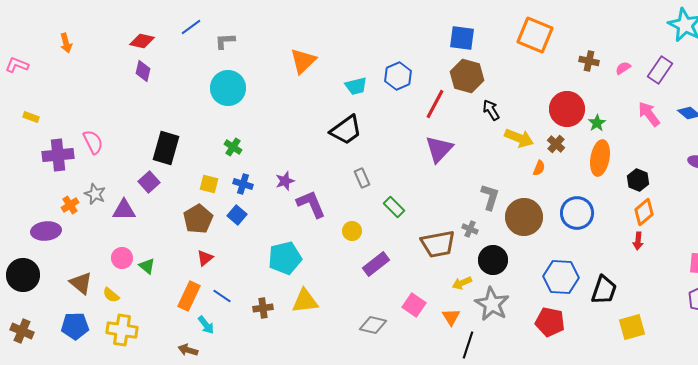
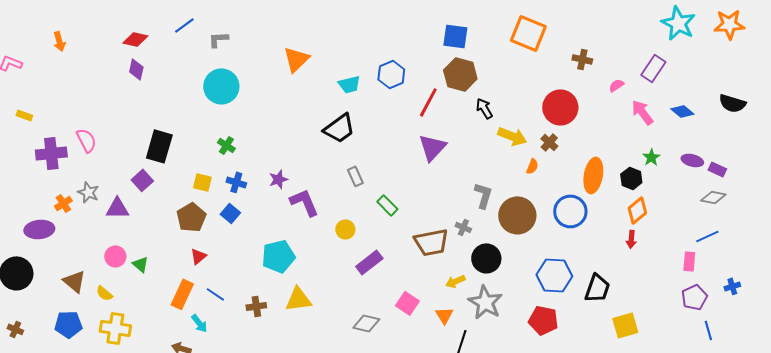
pink semicircle: (623, 68) -> (616, 85), moved
green star: (597, 123) -> (651, 157), moved
orange ellipse: (600, 158) -> (593, 175), moved
brown cross: (22, 331) -> (15, 329), size x0.7

